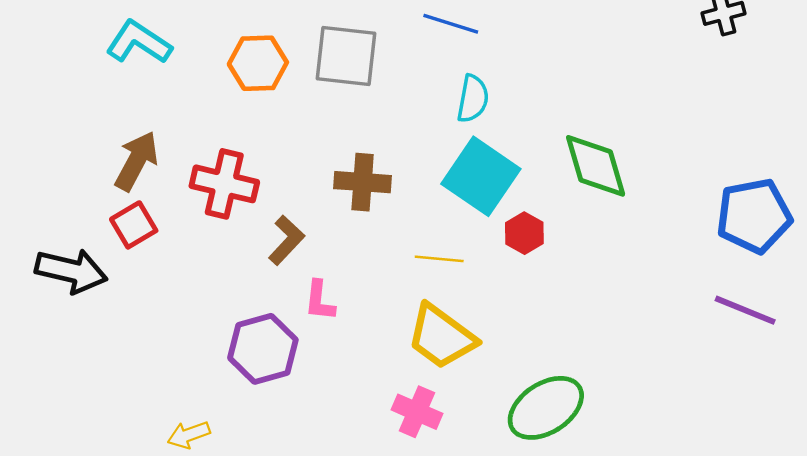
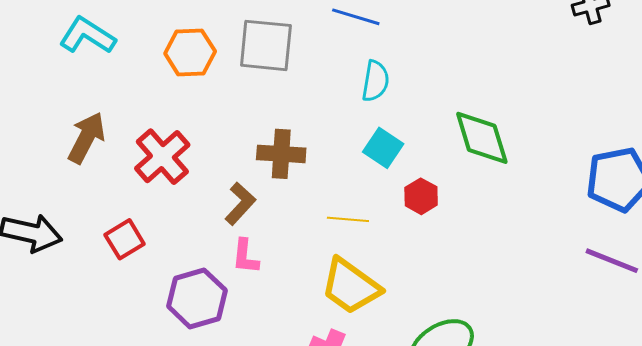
cyan square: (481, 176) -> (383, 148), size x0.6
red cross: (224, 184) -> (162, 157), turned 36
red square: (134, 225) -> (125, 239), moved
brown L-shape: (286, 240) -> (240, 204), moved

